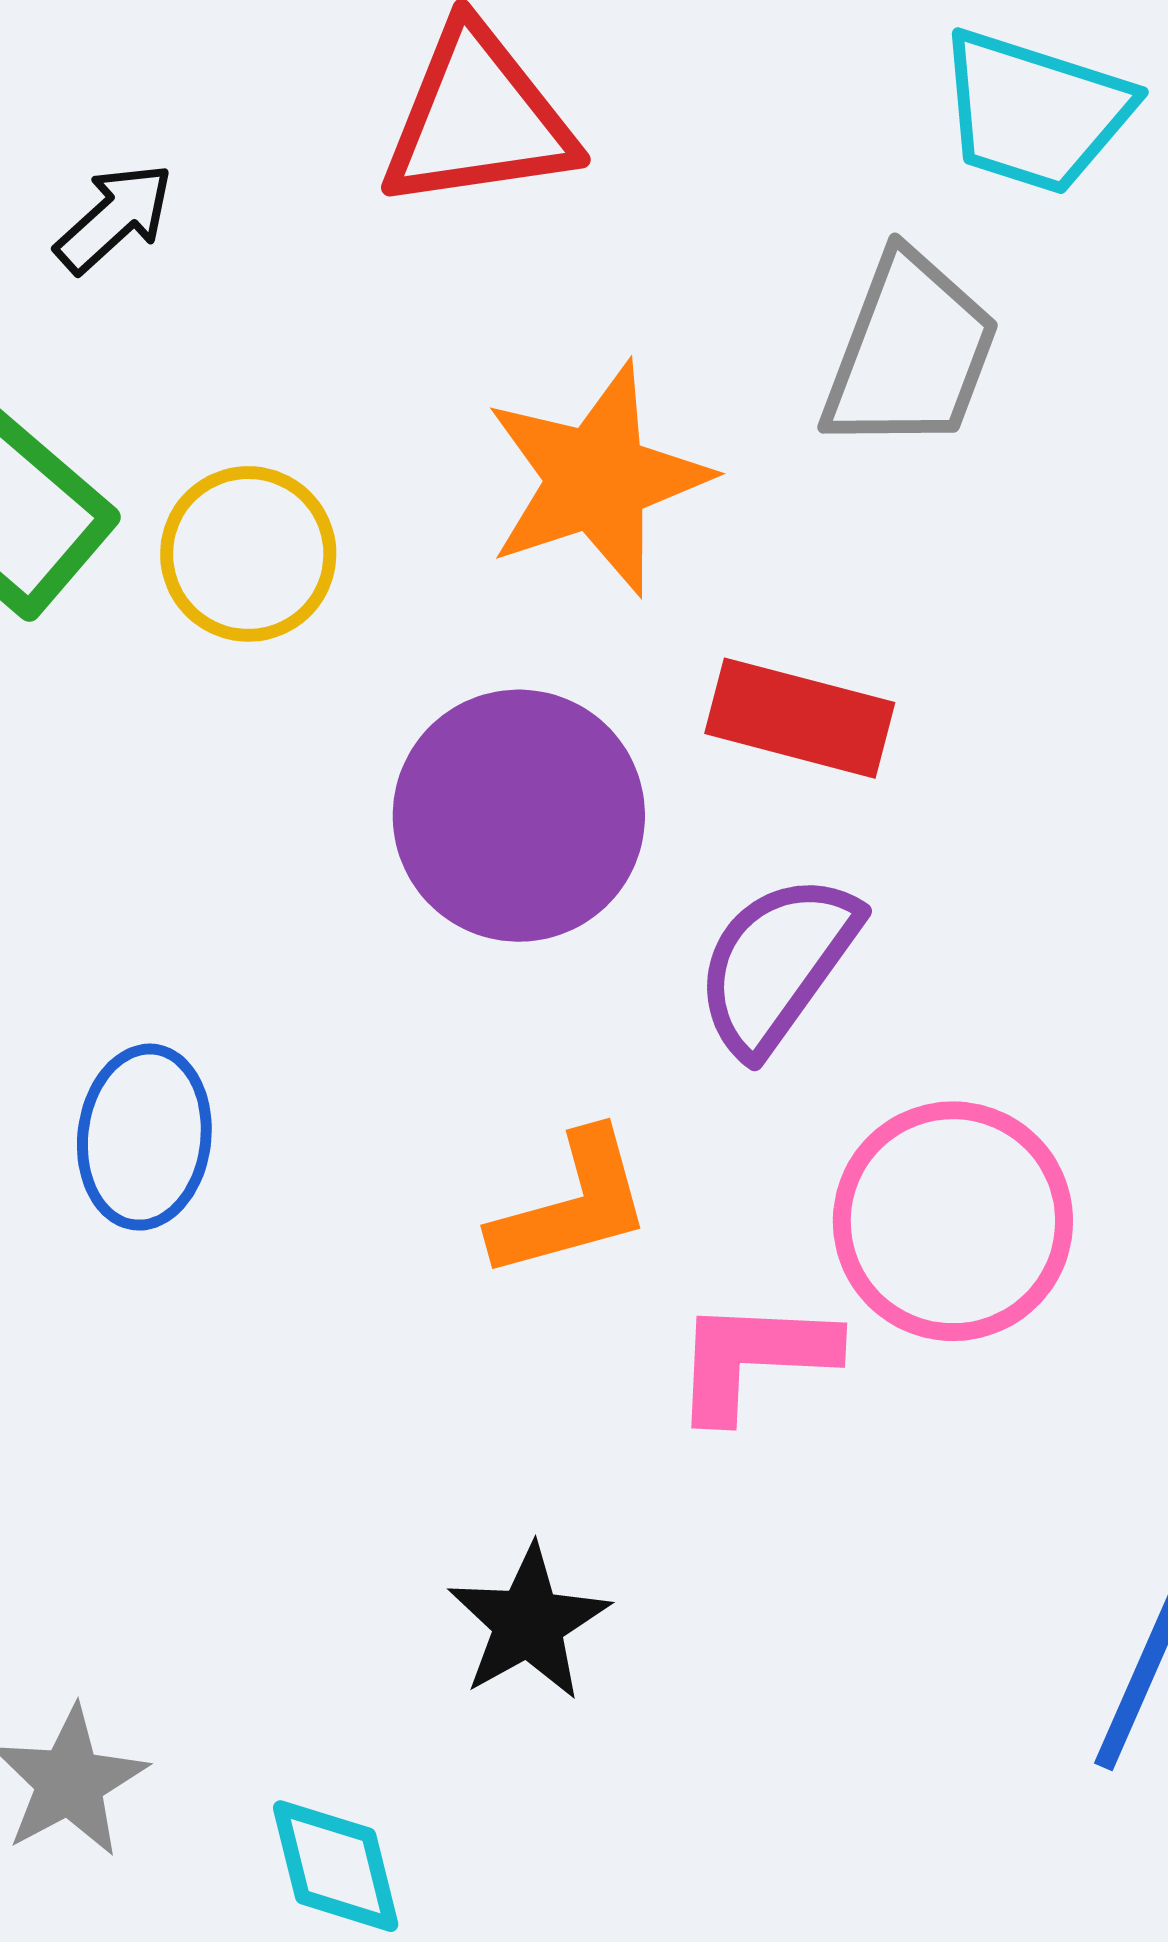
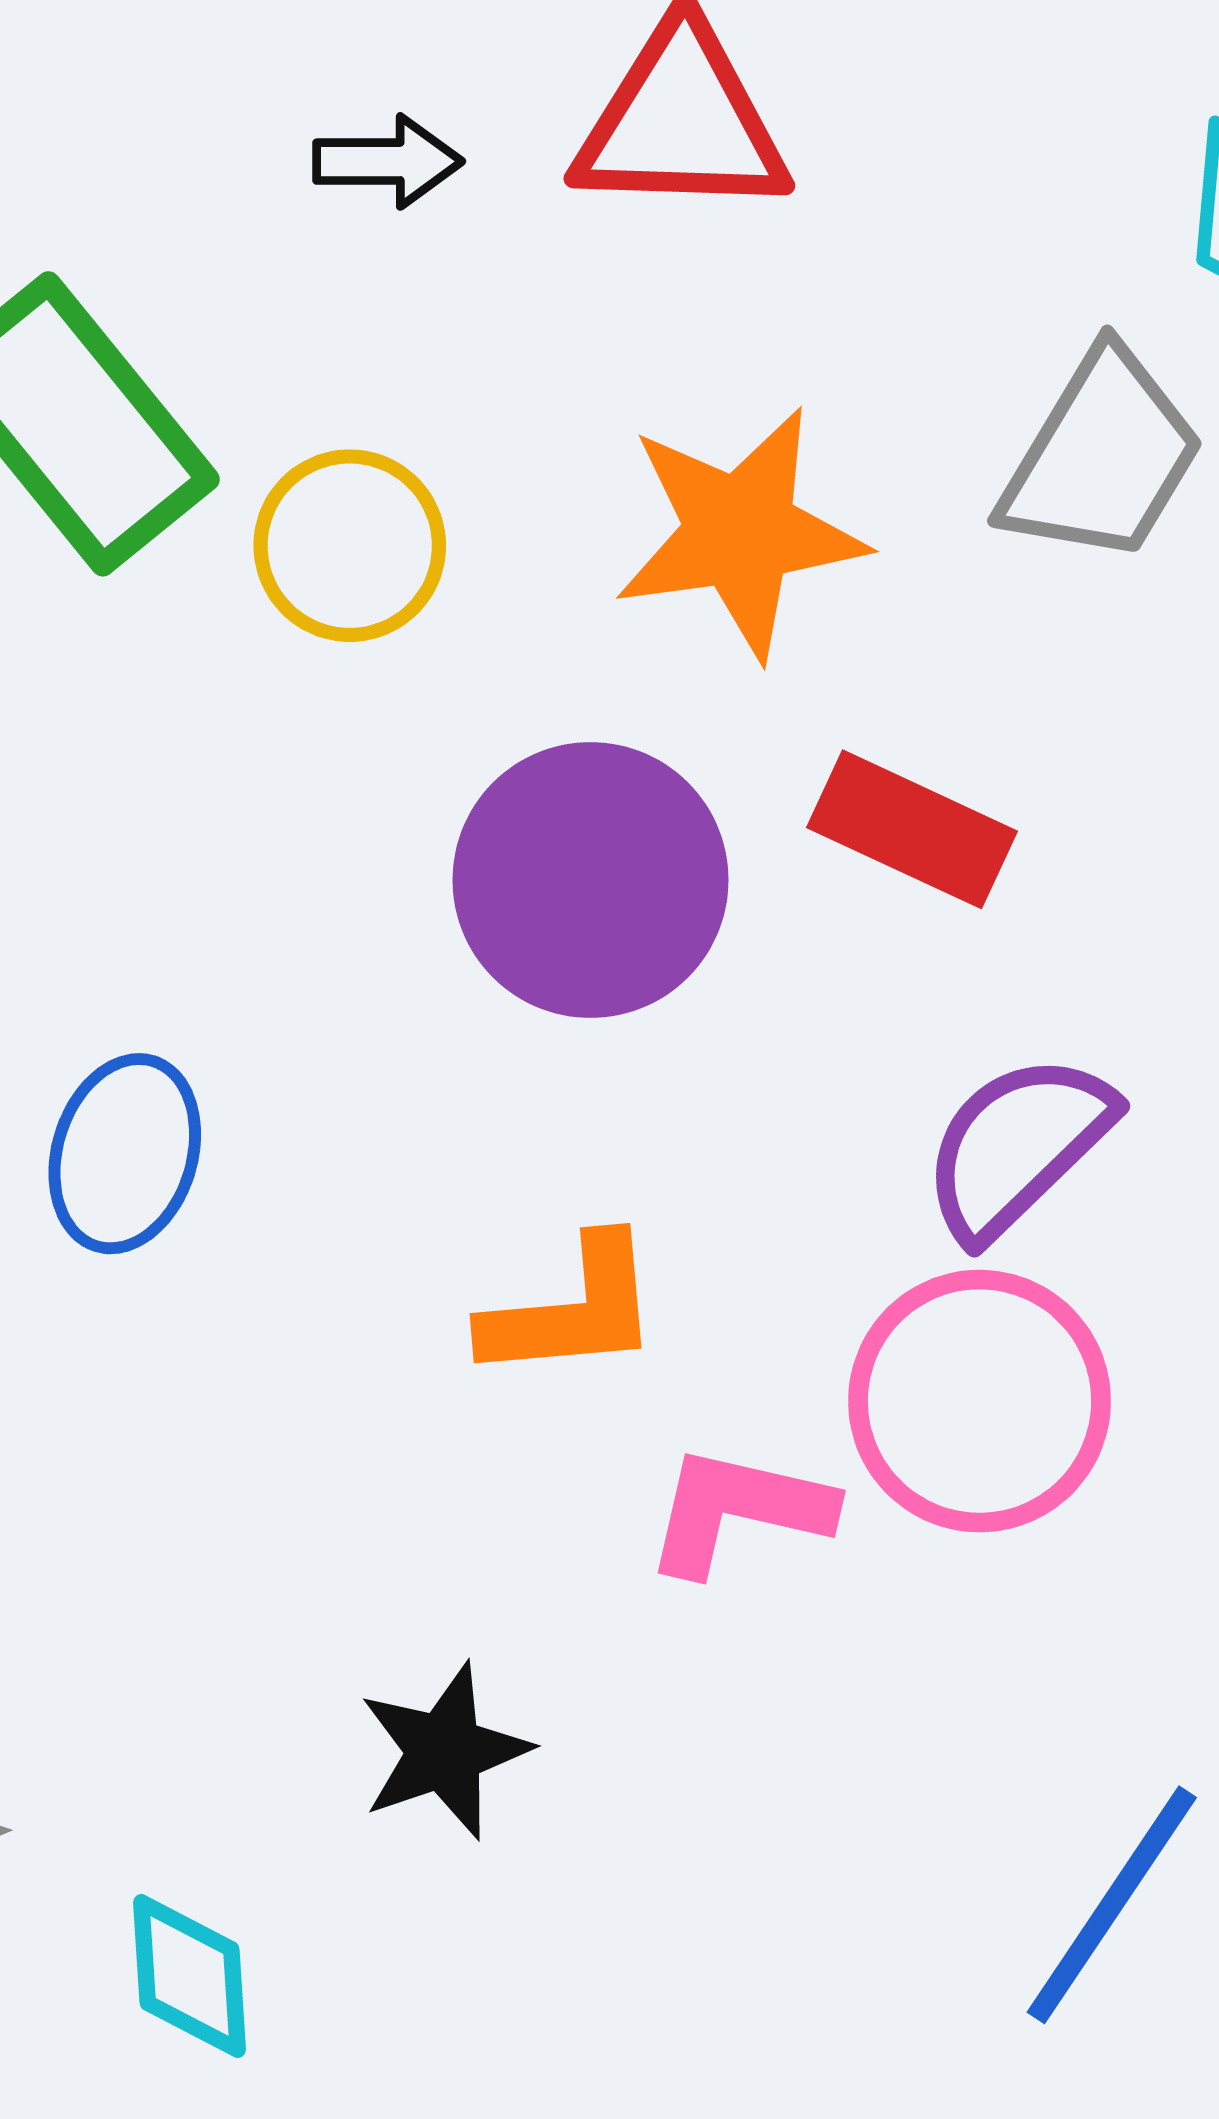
black arrow: (114, 218) -> (388, 161), moved, turned 32
purple semicircle: (777, 964) -> (1018, 1146), moved

